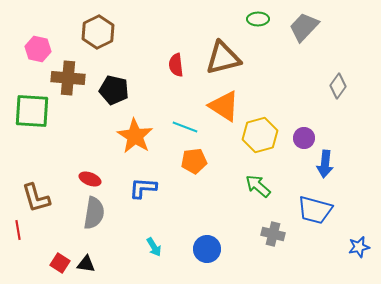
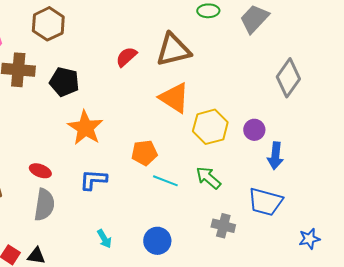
red semicircle: (176, 65) -> (126, 57), turned 55
gray diamond: (338, 86) -> (288, 78), size x1.5
cyan line: (185, 127) -> (165, 181), moved

